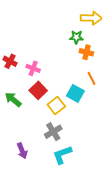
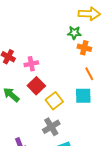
pink cross: (33, 68) -> (31, 64), turned -32
cyan square: (75, 93) -> (83, 96), moved, turned -30

